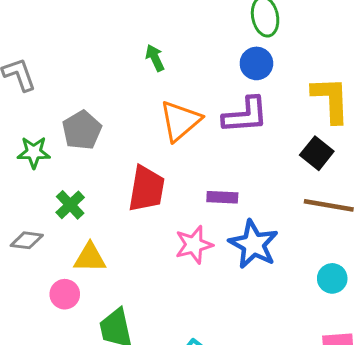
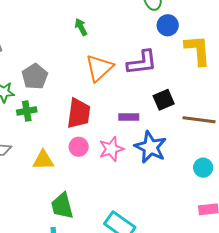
blue circle: (256, 63) -> (168, 25), moved
black square: (317, 153) -> (164, 100), moved, turned 30
green cross: (70, 205) -> (27, 111), moved, turned 36
pink circle: (65, 294) -> (79, 147), moved

